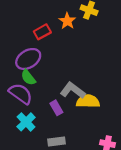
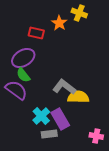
red rectangle: (42, 32) -> (36, 33), turned 42
purple rectangle: (56, 108) -> (60, 119), moved, size x1.5
cyan cross: (26, 122) -> (41, 116), moved

